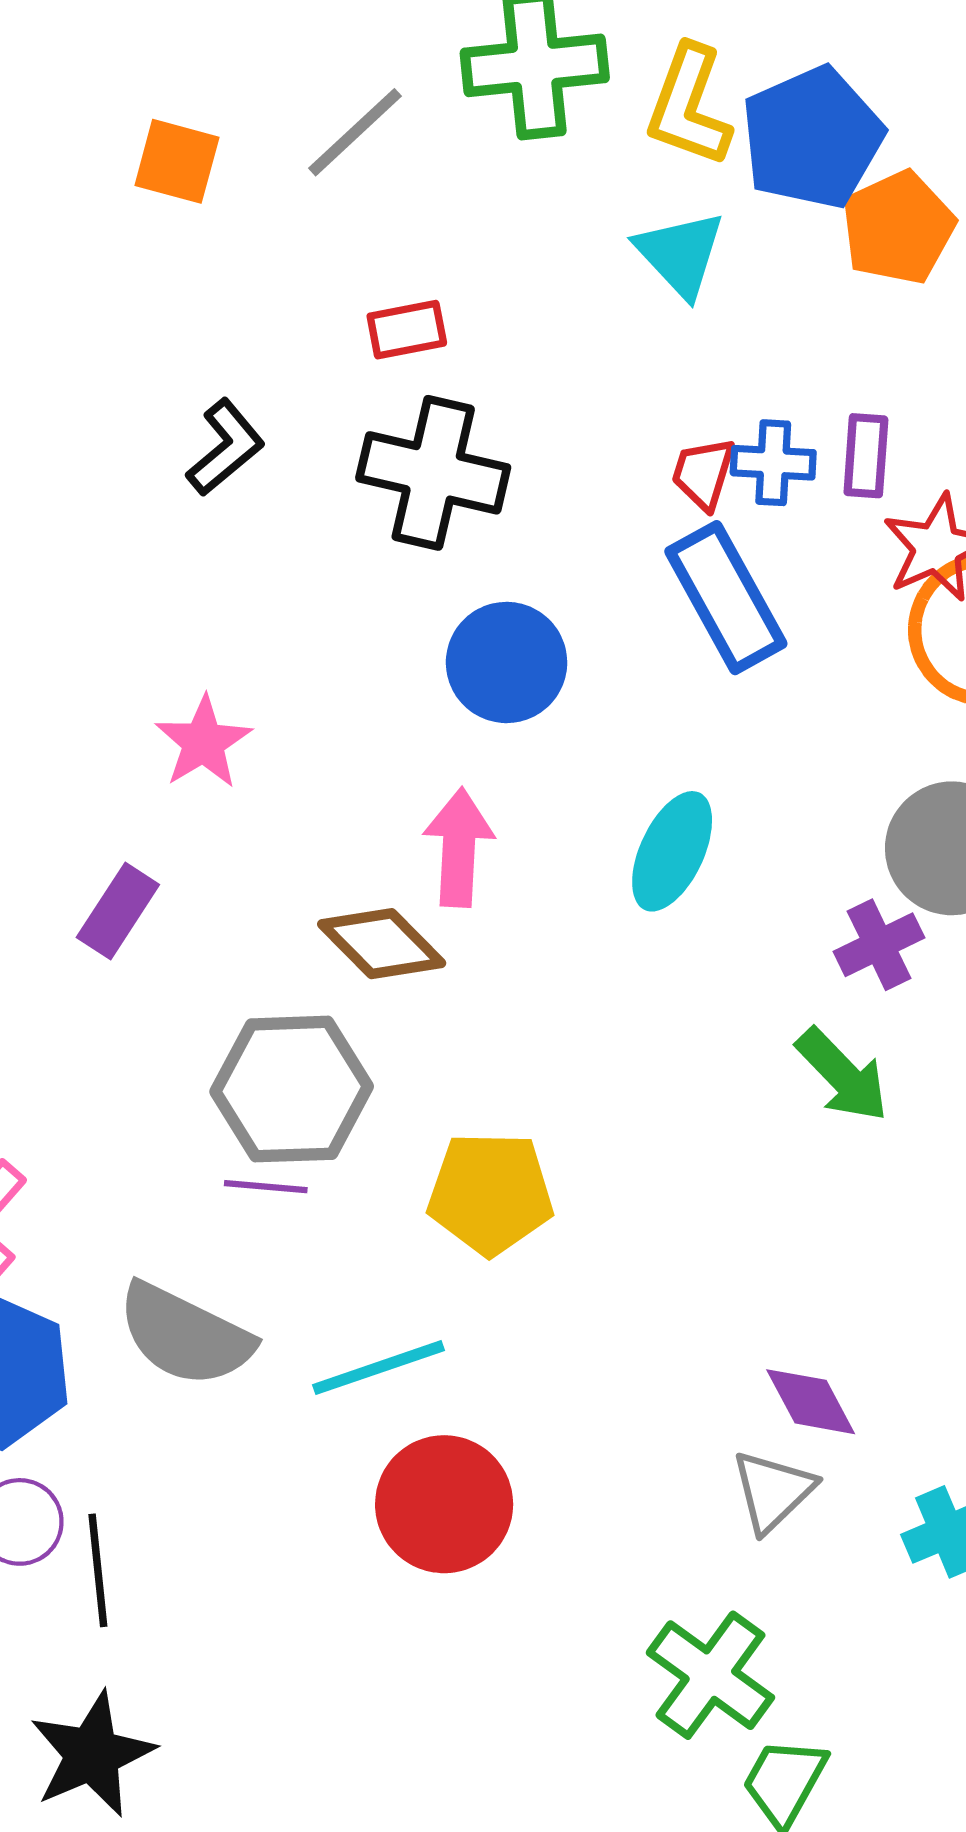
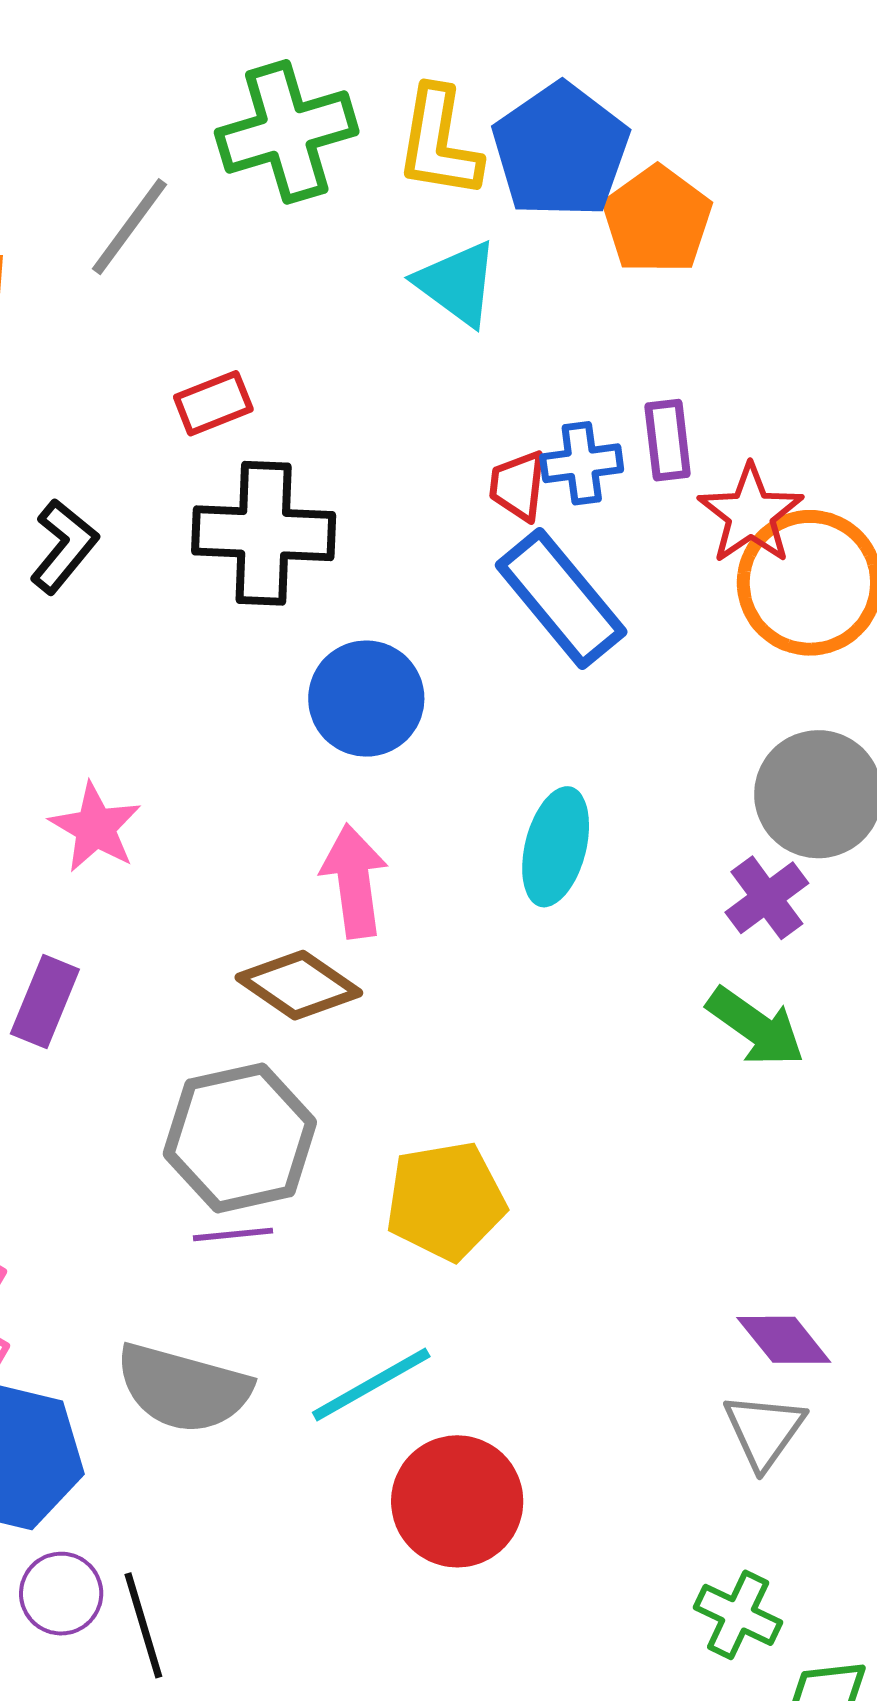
green cross: (710, 1675) -> (738, 1615), size x0.7

